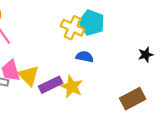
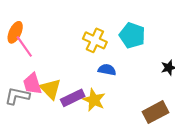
cyan pentagon: (92, 23) -> (132, 35), moved

